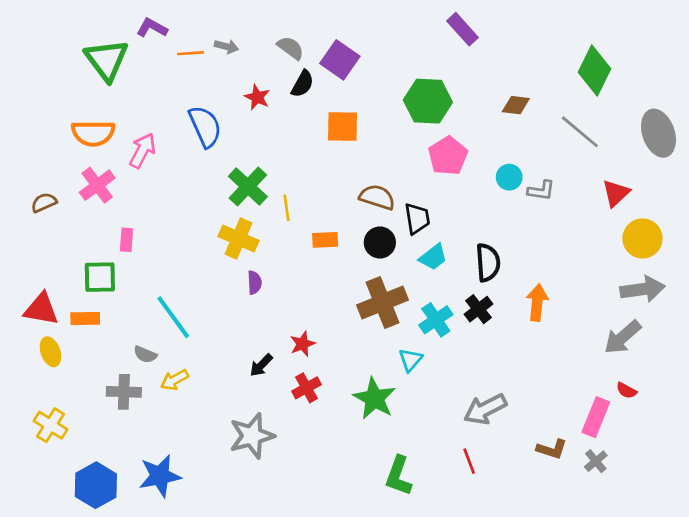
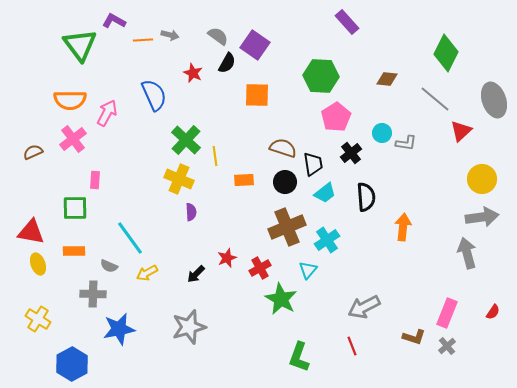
red triangle: (616, 193) -> (461, 131), moved
black cross: (478, 309) -> (351, 153), moved
orange rectangle: (85, 318) -> (74, 251), moved
gray arrow: (622, 337) -> (467, 253), turned 116
yellow arrow: (175, 380) -> (147, 273), moved
red cross: (307, 388) -> (260, 268), moved
red semicircle: (626, 390) -> (493, 312), moved, turned -84
blue star: (160, 476) -> (119, 329), moved

